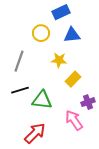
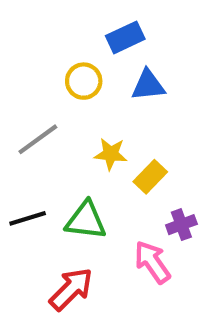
yellow star: (59, 60) -> (111, 154), moved
gray line: (19, 61) -> (38, 139), turned 35
black line: (20, 90) -> (28, 218), moved

